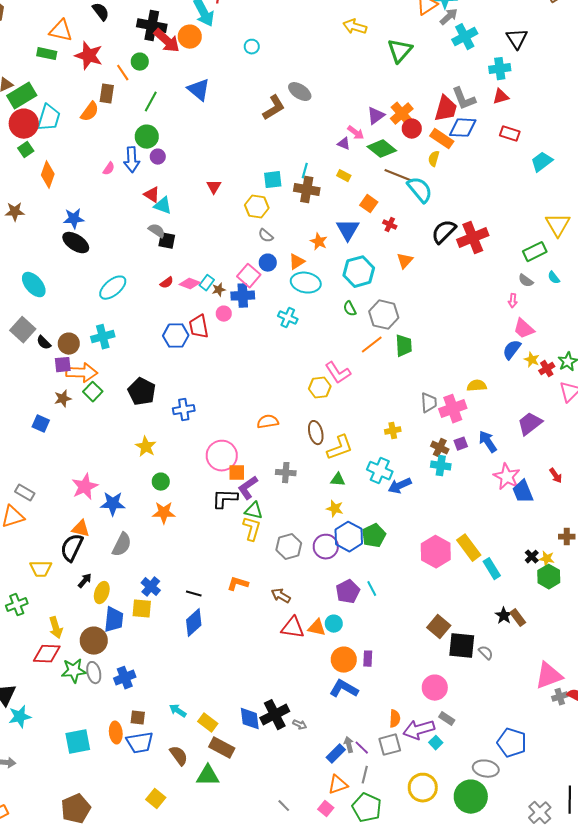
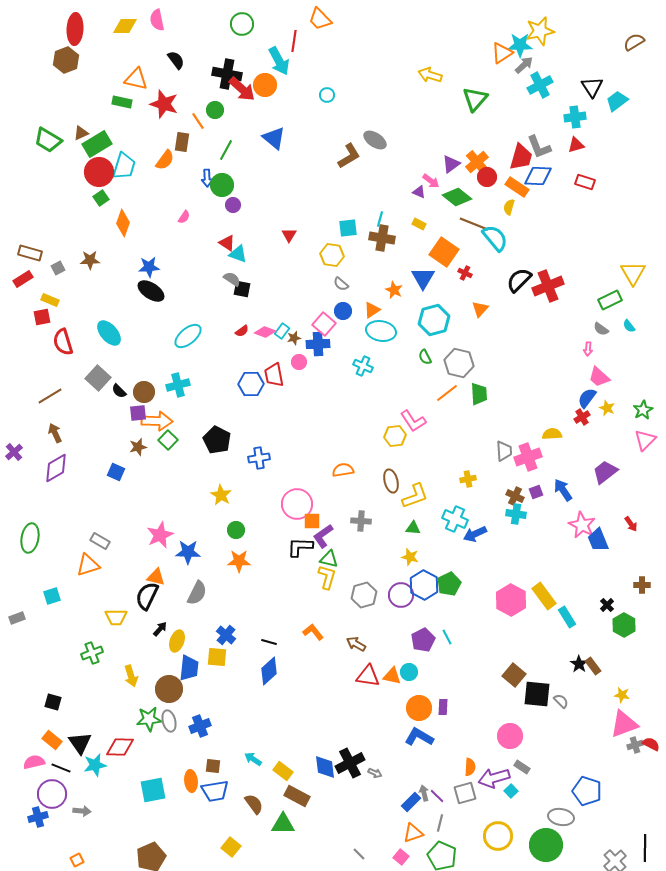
blue arrow: (132, 160) -> (207, 178), moved, size x0.7
cyan trapezoid: (542, 162) -> (617, 101), moved
orange square: (369, 204) -> (444, 252), size x1.6
red cross: (547, 369) -> (582, 417), moved
yellow star: (547, 559) -> (622, 695), moved
orange L-shape: (238, 584) -> (313, 632), turned 35
red diamond: (47, 654) -> (120, 747), moved

